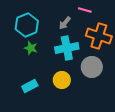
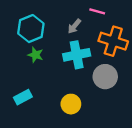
yellow circle: (62, 80) -> (71, 104), moved
cyan rectangle: (30, 86) -> (23, 97), moved

